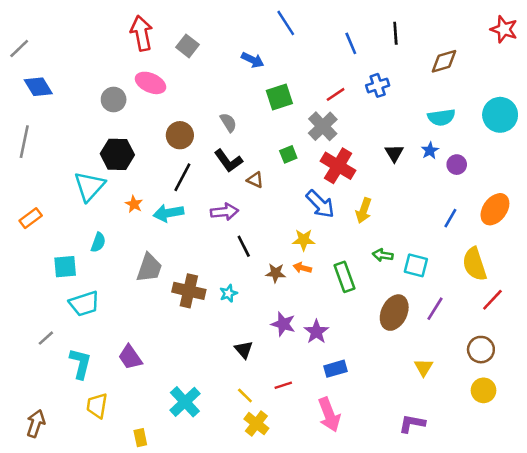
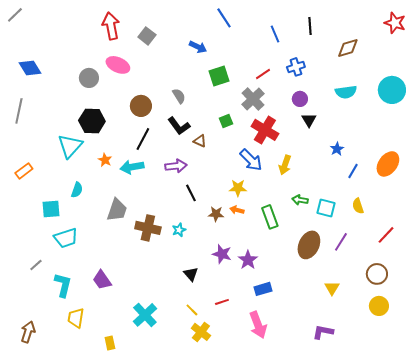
gray line: (19, 48) -> (15, 15), moved
blue star: (430, 151) -> (337, 149), moved
purple circle: (457, 165) -> (300, 99), moved
yellow semicircle: (475, 264) -> (358, 206), moved, size x0.6

